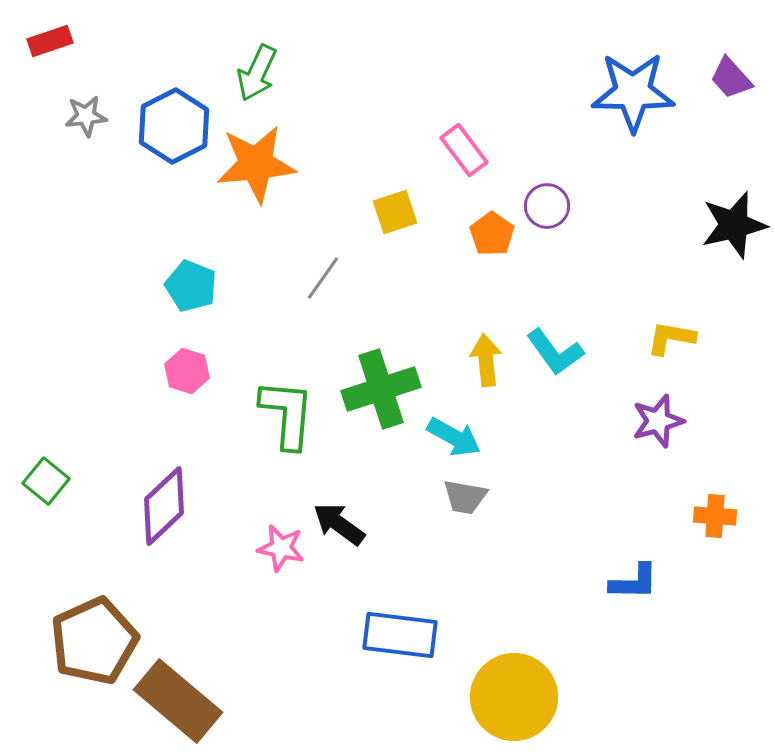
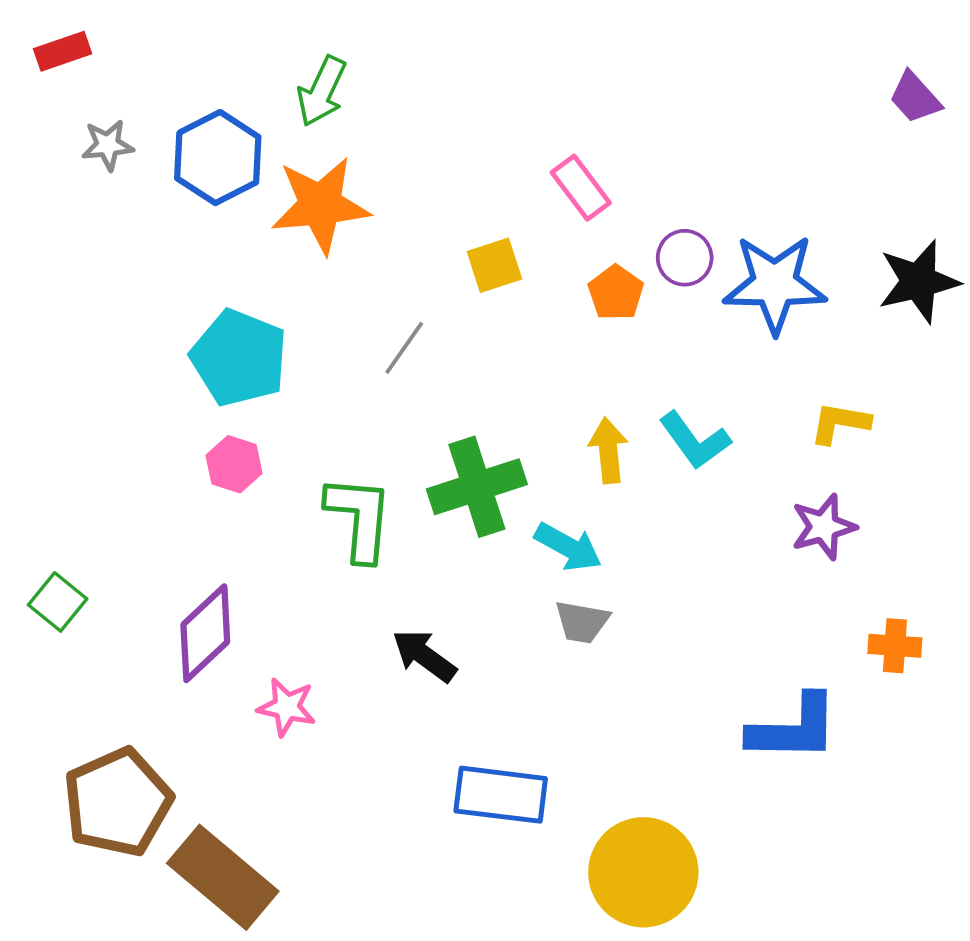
blue star: (633, 92) -> (775, 284), moved
cyan pentagon: (191, 286) -> (239, 358), size x1.5
pink star: (281, 548) -> (287, 707), moved
blue L-shape: (634, 582) -> (794, 728), size x1.5

